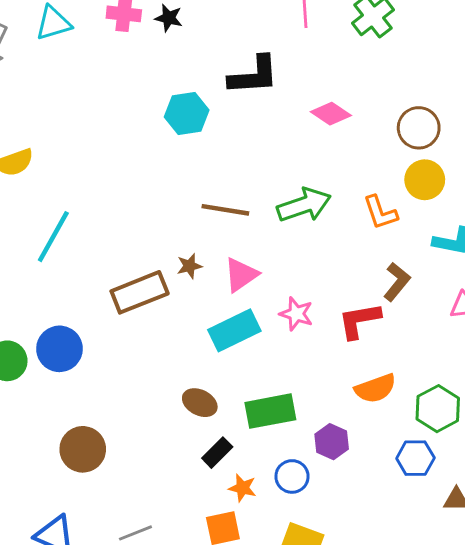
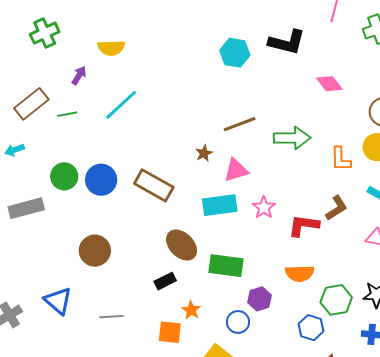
brown line: (225, 210) -> (240, 124), turned -48
brown star: (189, 266) -> (204, 153), turned -30
brown rectangle: (140, 292) -> (154, 185), moved, turned 33
brown ellipse: (200, 403) -> (182, 245), size x1.4
black rectangle: (217, 453) -> (165, 281), moved
blue circle: (292, 476) -> (238, 322), moved

